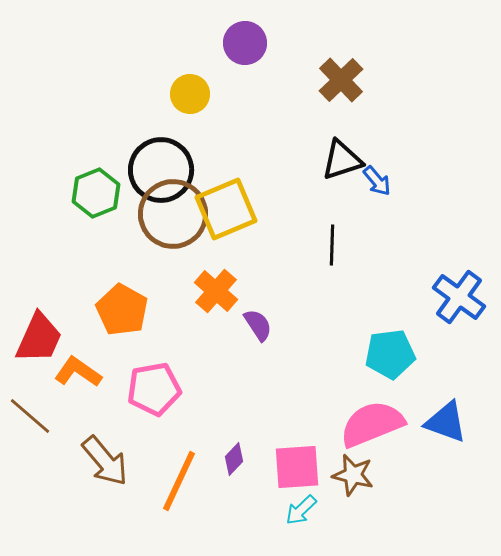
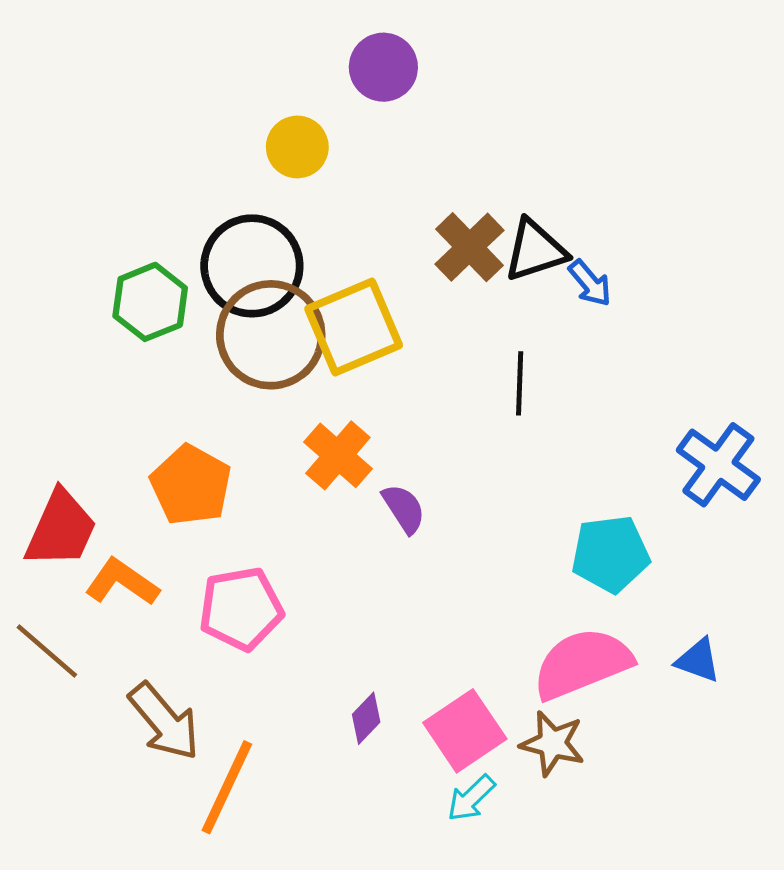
brown cross: (341, 80) -> (469, 247), moved
blue triangle: (446, 422) -> (698, 660), size x0.7
pink square: (297, 467) -> (465, 731), turned -30
orange line: (179, 481) -> (227, 787), moved

